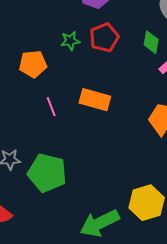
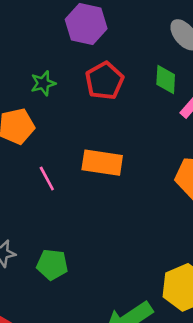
green star: (70, 41) -> (43, 83), moved
green pentagon: (47, 173) -> (52, 265), size x0.6

